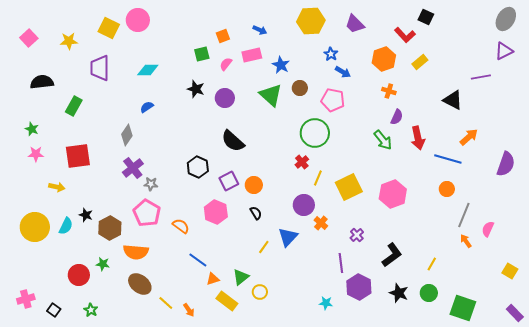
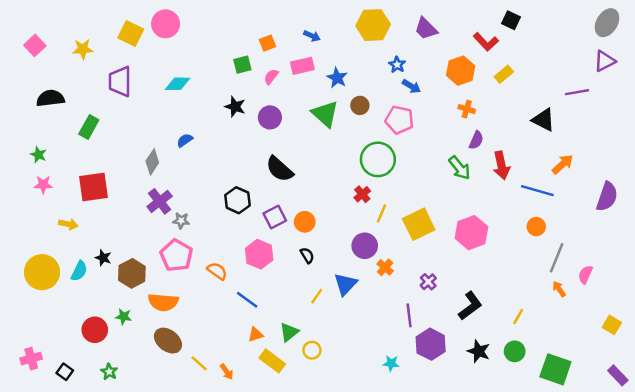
blue semicircle: (147, 107) -> (185, 140), moved
blue line: (198, 260) -> (247, 300), moved

